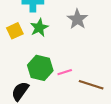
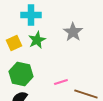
green hexagon: (40, 68) -> (21, 74), moved

